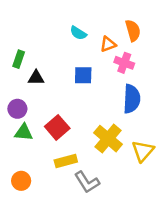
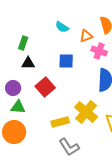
green rectangle: (19, 59) -> (23, 43), moved
red square: (57, 127) -> (45, 87), moved
yellow rectangle: (66, 161) -> (60, 122), moved
orange circle: (21, 181) -> (14, 132), moved, size x1.5

